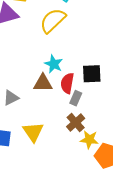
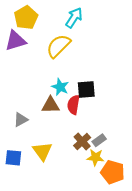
black square: (92, 74) -> (86, 90), moved
gray rectangle: (76, 98) -> (99, 140), moved, turned 32

